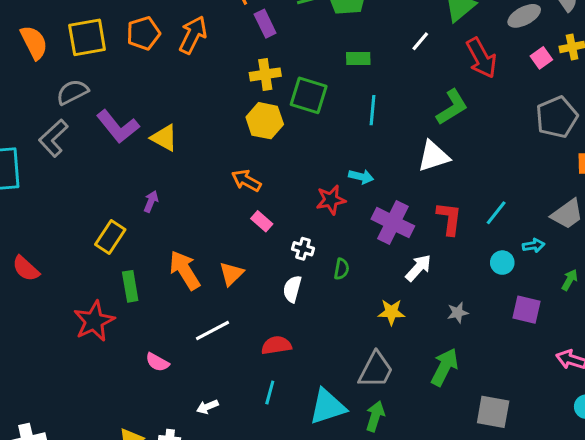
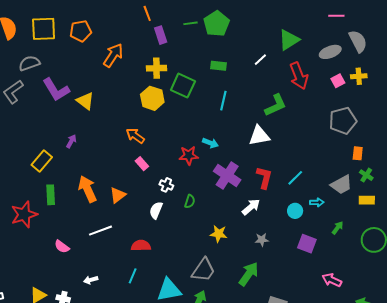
orange arrow: (193, 35) -> (113, 55), moved
white arrow: (418, 268) -> (251, 207), moved

